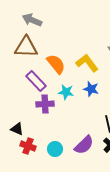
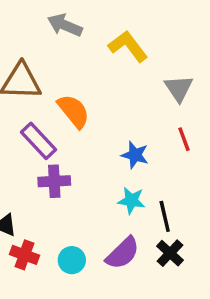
gray arrow: (32, 20) -> (65, 25), moved
yellow L-shape: (87, 63) -> (128, 46), moved
cyan star: (66, 92) -> (131, 201), moved

